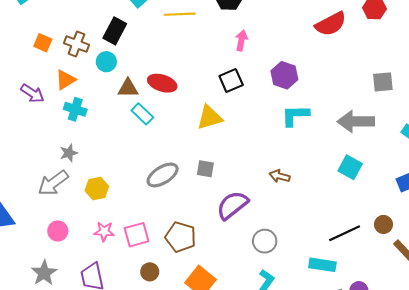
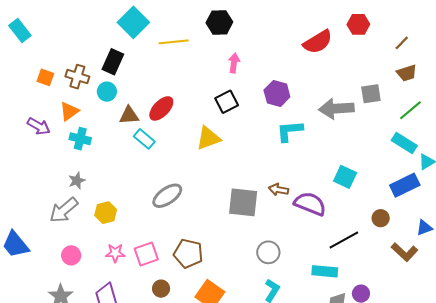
red ellipse: (162, 83) -> (161, 108), turned -60
gray arrow: (356, 121) -> (336, 109), moved
gray square: (205, 169) -> (243, 202), moved, size x1.8
purple semicircle: (232, 205) -> (310, 204), moved, turned 64
brown circle: (383, 224) -> (381, 218), moved

